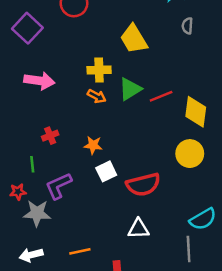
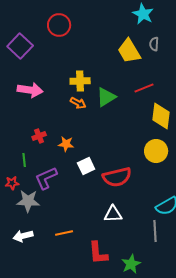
yellow trapezoid: (134, 39) -> (129, 51), moved
red line: (161, 96) -> (144, 88), moved
orange star: (93, 145) -> (66, 144), moved

